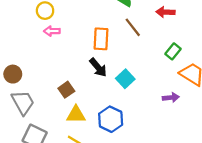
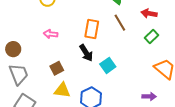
pink arrow: (52, 31) -> (51, 34), moved
green rectangle: (173, 51) -> (152, 36), moved
purple arrow: (171, 98) -> (149, 96), moved

